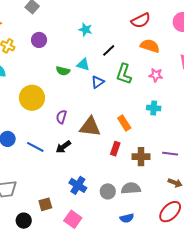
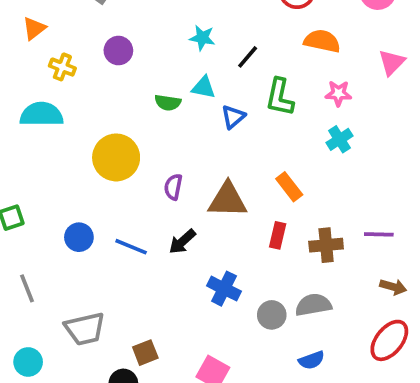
cyan star: (85, 30) -> (202, 38), moved
cyan cross: (154, 108) -> (340, 139), moved, turned -32
blue cross: (78, 185) -> (224, 289), moved
brown square: (45, 204) -> (145, 353), moved

